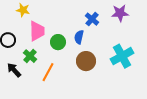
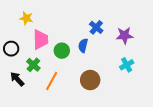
purple star: (120, 13) -> (125, 35), moved
cyan cross: (122, 56) -> (127, 65), size x0.6
brown circle: (86, 61) -> (90, 80), moved

